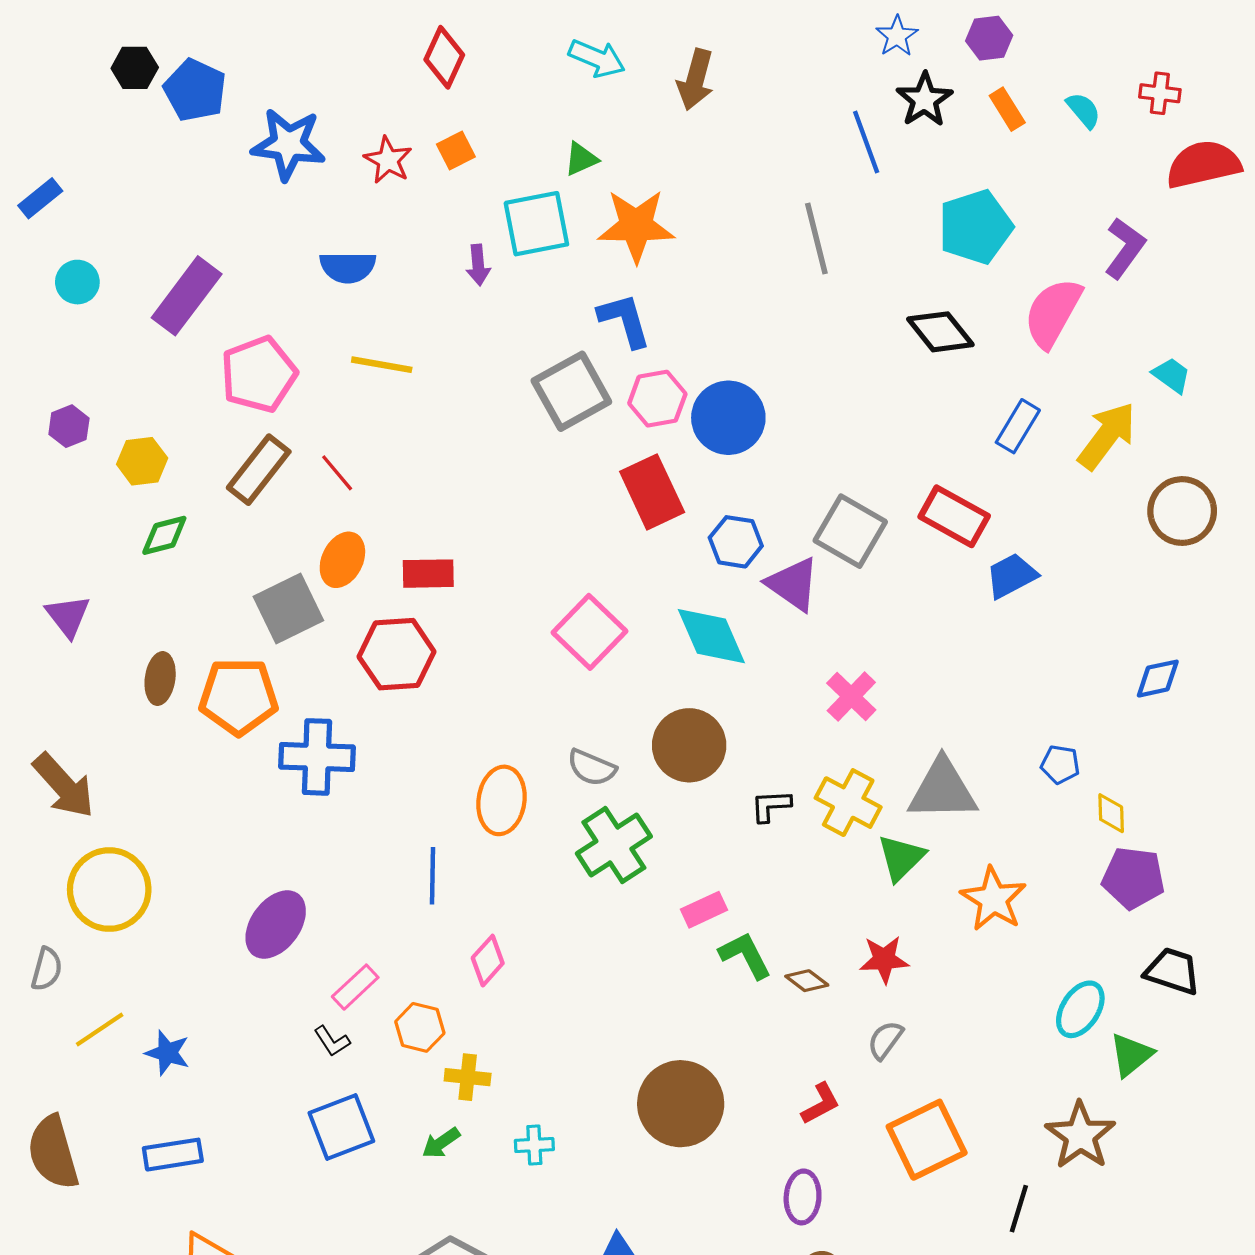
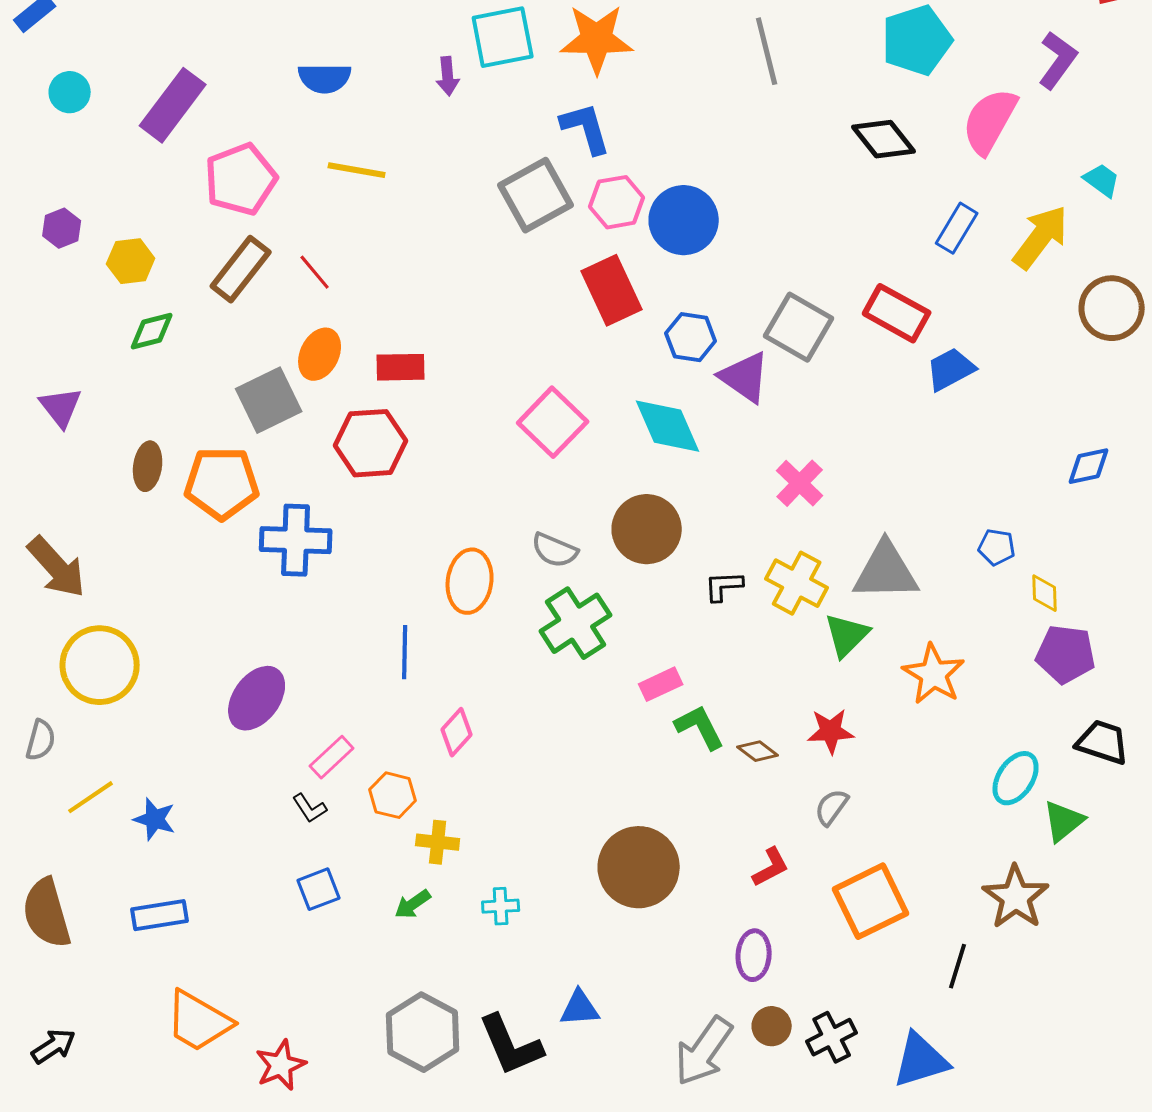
blue square: (341, 1127) -> (319, 889), size x0.7

